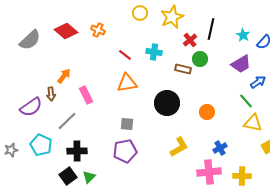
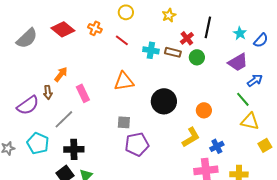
yellow circle: (140, 13) -> (126, 12), moved
yellow star: (172, 17) -> (169, 15), size x0.6
red line: (125, 55) -> (122, 40), moved
brown rectangle: (183, 69) -> (173, 52), moved
yellow L-shape: (179, 147) -> (191, 137), moved
purple pentagon: (125, 151) -> (137, 144), moved

